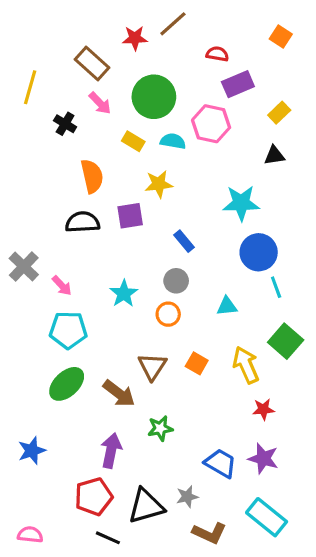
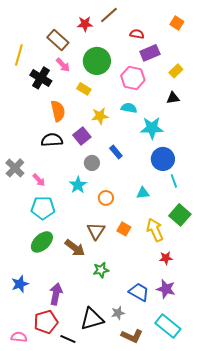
black cross: (65, 124) -> (41, 78), size x1.5
cyan semicircle: (173, 141) -> (129, 108), moved
purple square: (130, 216) -> (82, 136), turned -30
gray circle: (176, 281) -> (92, 163), moved
purple arrow: (111, 451) -> (56, 294), moved
red pentagon: (94, 497) -> (46, 322), moved

